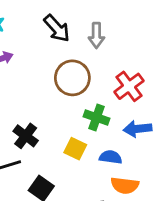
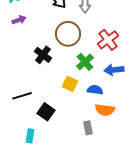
green cross: (96, 118) -> (85, 62), turned 30
black cross: (26, 136) -> (43, 55), moved

